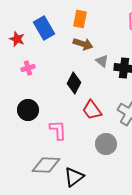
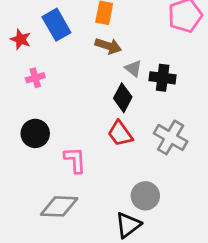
black diamond: (74, 83) -> (123, 98), moved
gray circle: (106, 144) -> (145, 196), moved
black triangle: (74, 177) -> (128, 225), moved

